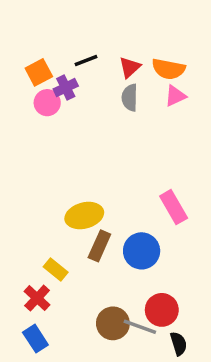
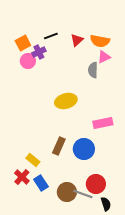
gray semicircle: (130, 98) -> (93, 70), moved
pink rectangle: (174, 207) -> (103, 123), turned -72
yellow ellipse: (84, 216) -> (66, 101), moved
blue rectangle: (35, 339) -> (41, 183), moved

